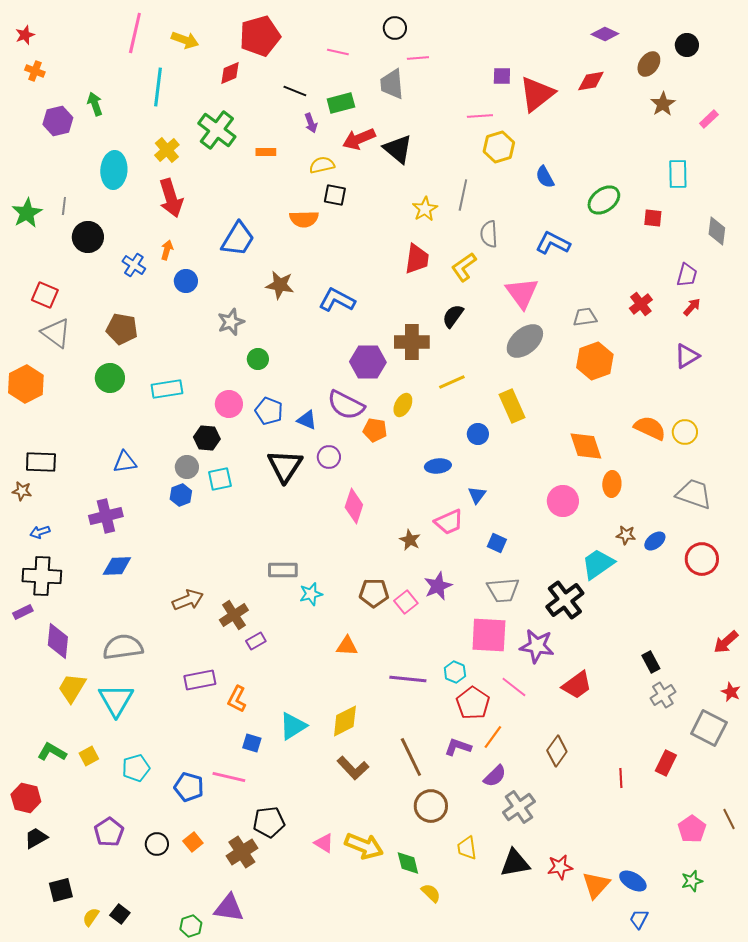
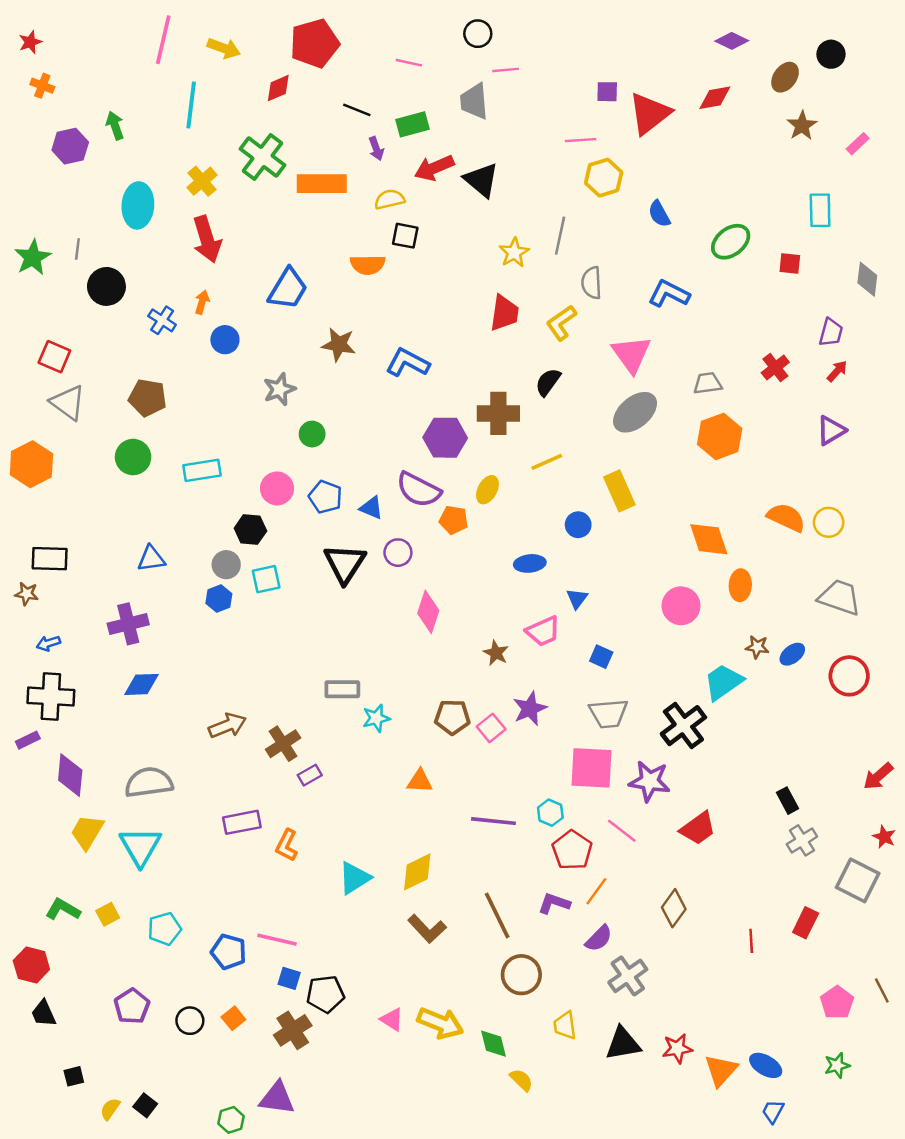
orange rectangle: (266, 152) -> (322, 184), size x2.0
blue square: (252, 743) -> (289, 978), moved
black trapezoid: (36, 838) -> (44, 1013), turned -85
black square: (61, 890) -> (74, 1076), size x0.7

